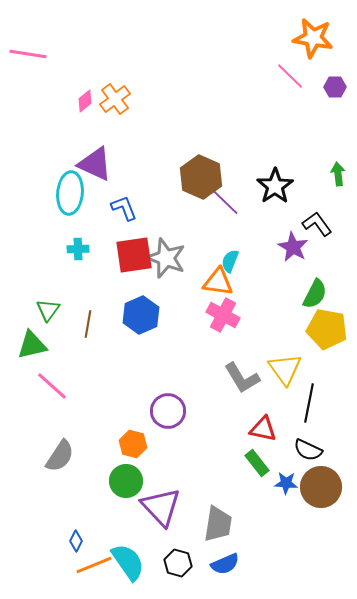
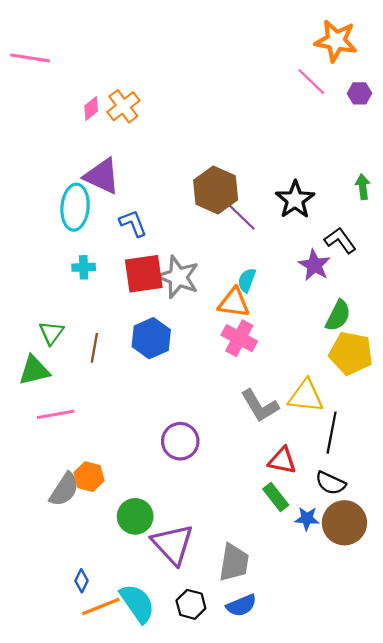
yellow triangle: (285, 369) -> (306, 396), turned -48
pink line: (52, 386) -> (56, 414), turned -52
orange hexagon: (133, 444) -> (89, 477), moved

